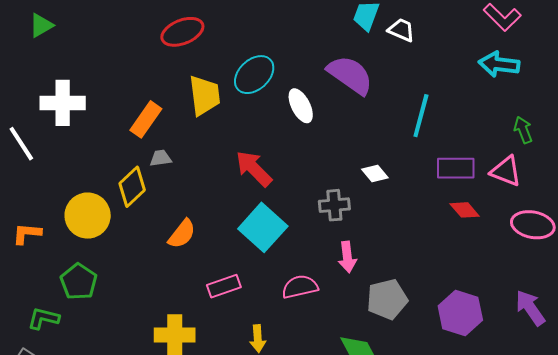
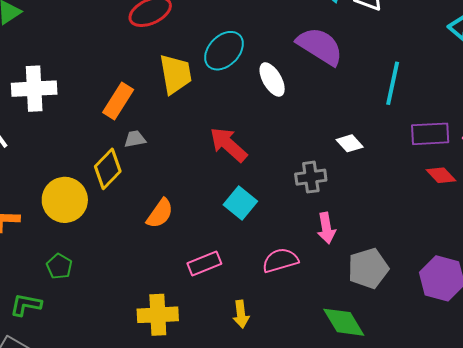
cyan square: (263, 227) -> (240, 203), size x0.7
green pentagon: (79, 282) -> (59, 266), size x0.7

